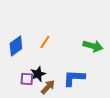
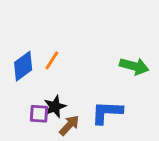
orange line: (45, 42) -> (52, 60), moved

